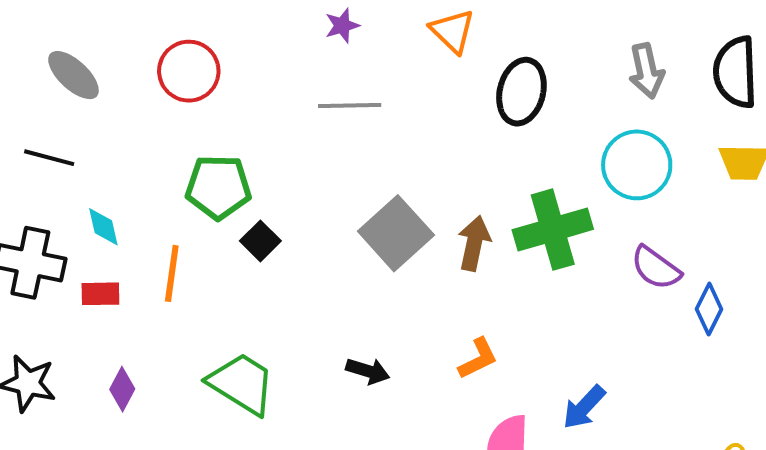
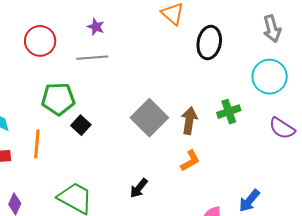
purple star: (342, 26) -> (96, 27), moved, turned -30
gray line: (350, 106) -> (92, 58), moved
green cross: (553, 230) -> (229, 112), size x0.6
orange L-shape: (478, 359) -> (190, 161), moved
black arrow: (368, 371) -> (139, 188), turned 115

